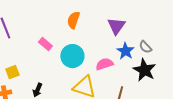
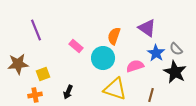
orange semicircle: (73, 20) -> (114, 36), moved
purple triangle: (116, 26) -> (147, 28), turned -30

